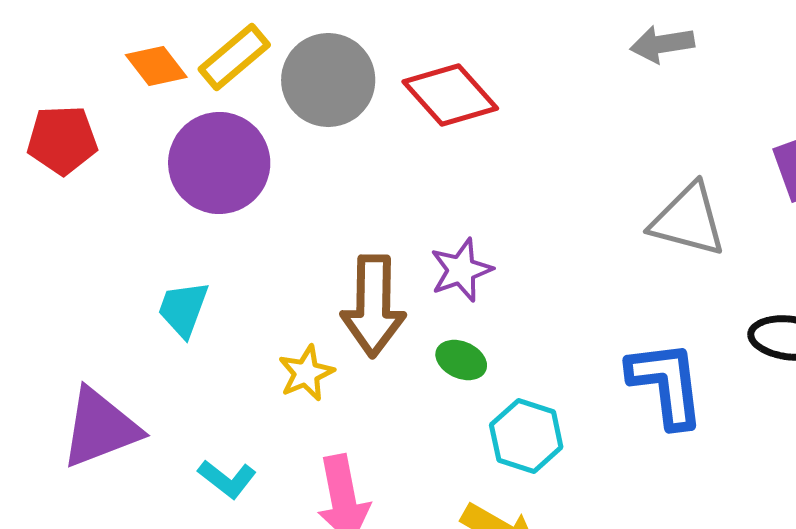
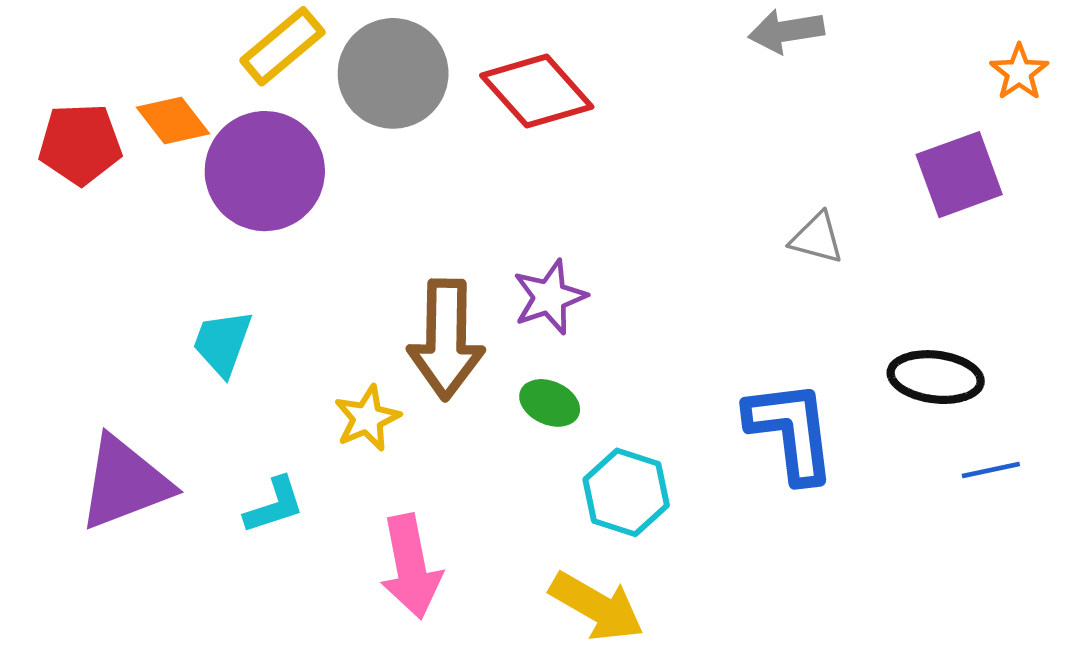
orange diamond: (156, 66) -> (173, 120), moved
gray triangle: (688, 220) -> (817, 238), size x0.6
cyan L-shape: (227, 479) -> (274, 505), moved, turned -56

